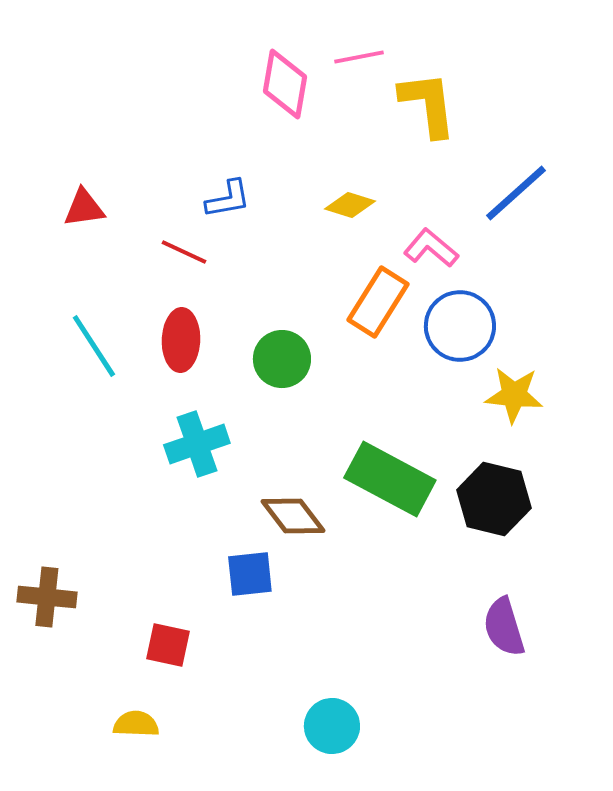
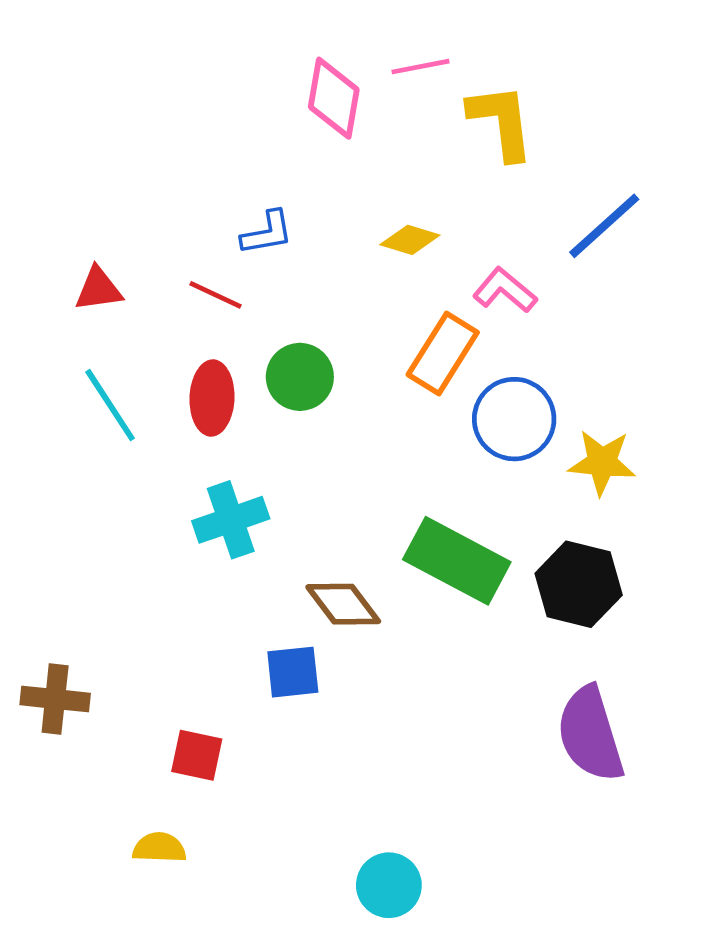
red triangle: (84, 208) -> (98, 289), moved
blue circle: (460, 326) -> (514, 419), moved
green circle: (282, 359) -> (300, 377), moved
purple semicircle: (504, 627) -> (590, 734), size x1.4
cyan circle: (332, 726) -> (389, 885), moved

